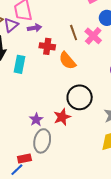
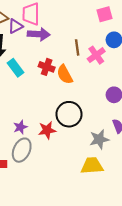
purple arrow: (35, 28) -> (39, 34), size x1.5
red cross: (47, 46) -> (47, 67), moved
cyan rectangle: (19, 64) -> (15, 68), turned -60

